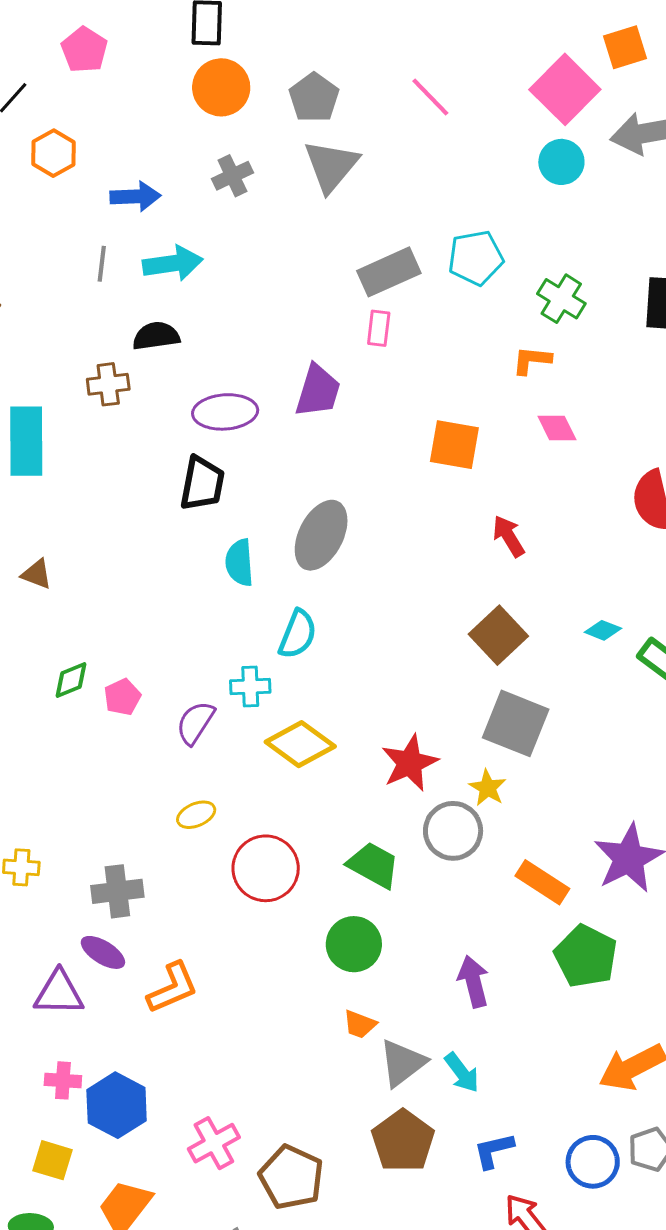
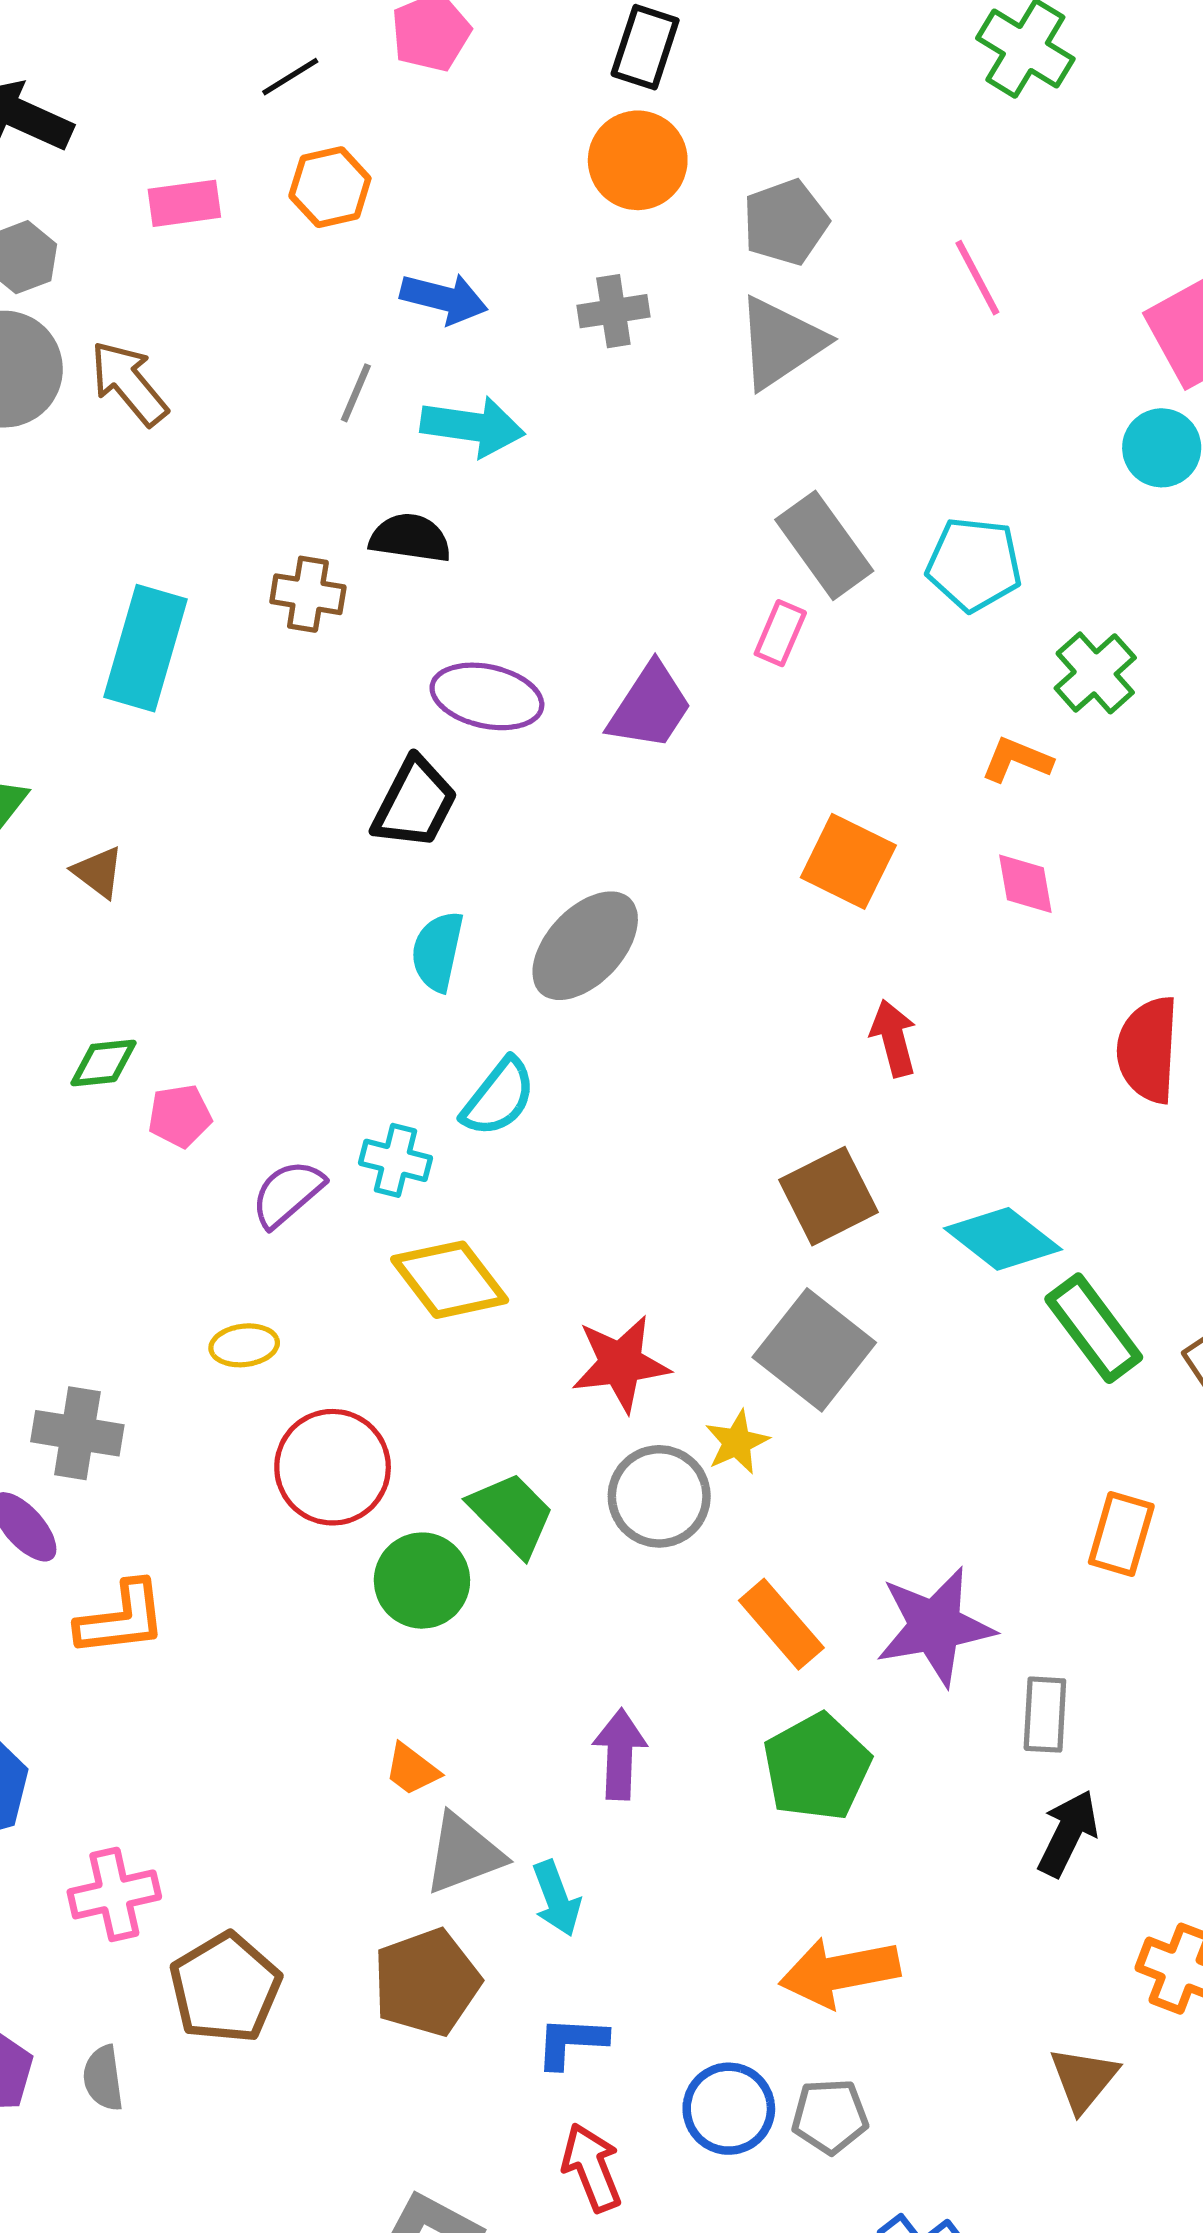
gray rectangle: (389, 272) -> (824, 545), turned 62
cyan diamond: (603, 630) -> (1003, 1239), size x1.8
green circle: (354, 944) -> (422, 1581), moved

